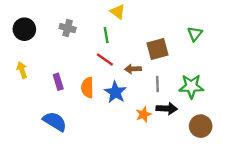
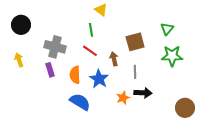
gray cross: (68, 28) -> (55, 47), moved, size x1.5
brown arrow: (133, 69) -> (114, 59), turned 80
green star: (191, 86) -> (172, 56), moved
blue semicircle: (55, 121) -> (80, 102), moved
brown circle: (201, 126) -> (185, 108), moved

